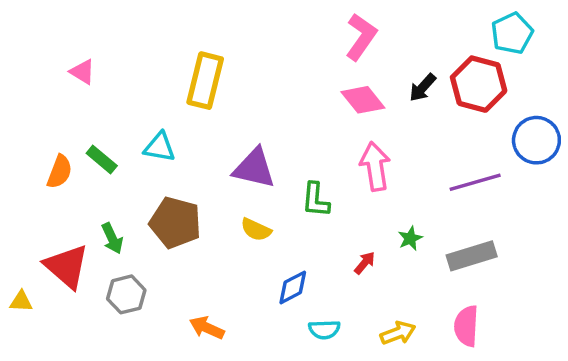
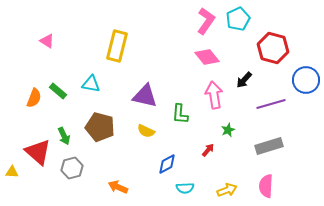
cyan pentagon: (512, 33) -> (238, 19), moved
black arrow: (422, 88) -> (244, 80), moved
green star: (410, 238) -> (228, 130), moved

